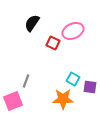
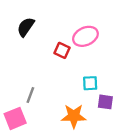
black semicircle: (32, 23) -> (26, 27), moved
cyan square: (73, 79) -> (90, 83), moved, turned -32

